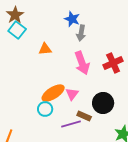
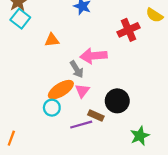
gray arrow: (81, 33) -> (77, 69), moved, turned -42
pink arrow: (82, 63) -> (94, 56), turned 105
red cross: (113, 63) -> (129, 30), moved

